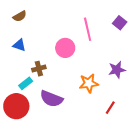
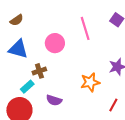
blue triangle: (19, 45) -> (18, 49), size x1.5
pink circle: (65, 48) -> (55, 43), moved
purple semicircle: (51, 99) -> (54, 100), size x0.7

